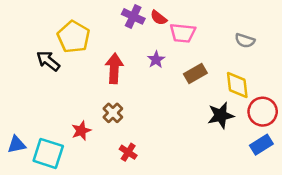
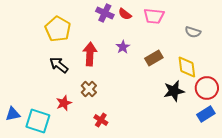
pink trapezoid: (183, 33) -> (154, 16), moved
black arrow: (48, 61) -> (59, 65), moved

